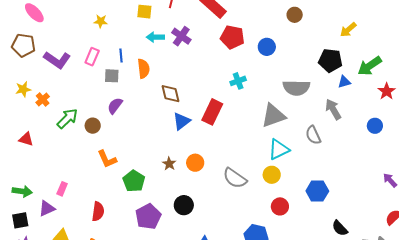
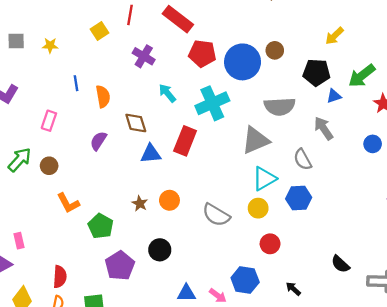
yellow square: (144, 12) -> (99, 31), turned -35
brown circle: (295, 15) -> (275, 50), moved
cyan arrow: (155, 37) -> (167, 93), moved, turned 54
blue circle: (267, 47) -> (243, 62), size x1.8
pink rectangle: (92, 57) -> (49, 121), moved
gray square: (112, 76) -> (16, 41), moved
cyan cross: (238, 81) -> (212, 103), size x1.8
purple semicircle: (115, 106) -> (98, 141), moved
blue triangle: (182, 121) -> (151, 154), turned 36
pink rectangle: (62, 189) -> (19, 241), turned -32
blue hexagon: (317, 191) -> (299, 198), moved
red semicircle: (98, 211) -> (60, 277), moved

